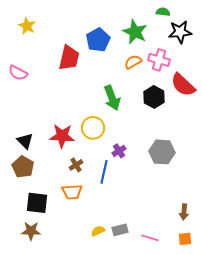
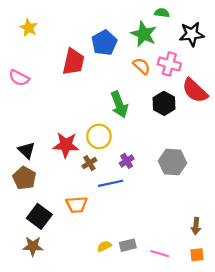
green semicircle: (163, 12) -> (162, 13), moved
orange semicircle: (133, 62) -> (142, 66), turned 72
brown cross: (76, 165) -> (89, 163), moved
blue line: (104, 172) -> (111, 183), turned 65
black square: (37, 203) -> (39, 216), turned 30

